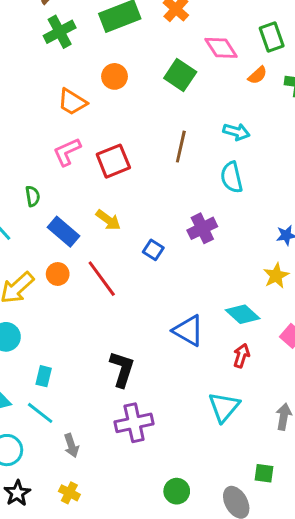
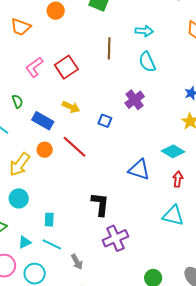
orange trapezoid: (72, 102) -> (21, 27), moved
cyan triangle: (224, 407) -> (173, 216), turned -45

